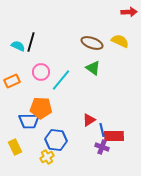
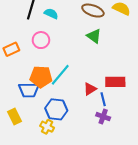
cyan semicircle: (18, 46) -> (51, 14), moved
cyan line: (61, 80) -> (60, 75), moved
red rectangle: (114, 136) -> (115, 82), moved
yellow cross: (47, 157) -> (47, 127), turned -32

